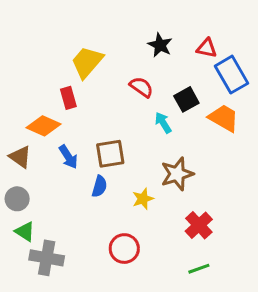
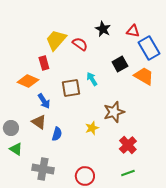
red semicircle: (141, 87) -> (80, 44), moved
cyan arrow: (163, 123) -> (92, 79), moved
brown square: (110, 154) -> (71, 88), moved
brown triangle: (20, 157) -> (39, 122), moved
blue semicircle: (99, 186) -> (57, 134), moved
red circle: (124, 249) -> (85, 176), moved
gray cross: (47, 258) -> (43, 169), moved

